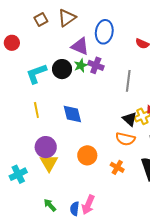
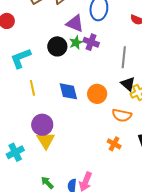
cyan L-shape: (36, 74) -> (21, 58), moved
black triangle: (130, 119) -> (128, 84), moved
orange circle: (87, 155) -> (97, 94), moved

